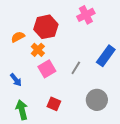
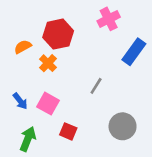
blue rectangle: (106, 56) -> (134, 52), moved
pink square: (47, 69) -> (48, 104), moved, turned -30
green arrow: (22, 110) -> (28, 139), turned 36

